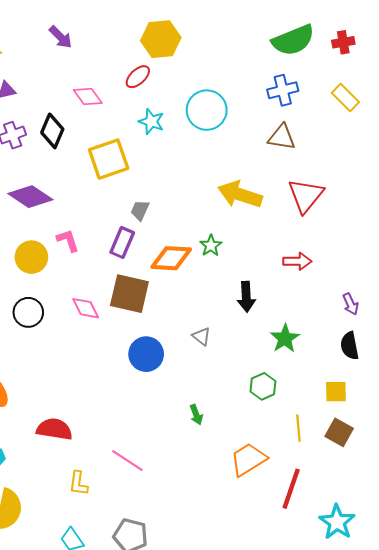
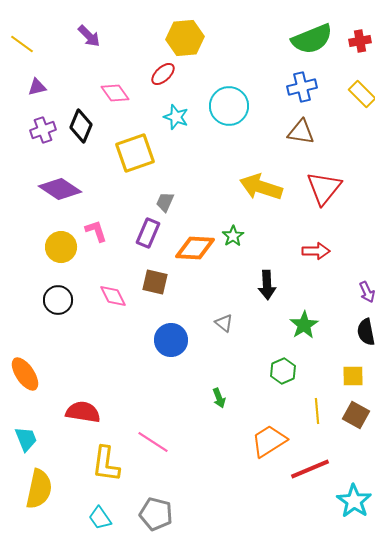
brown square: (129, 294) -> (155, 282), size x0.7
yellow L-shape: (78, 483) -> (106, 464), size x1.5
red line: (291, 489) -> (310, 469), turned 48

